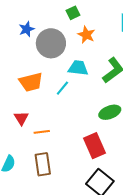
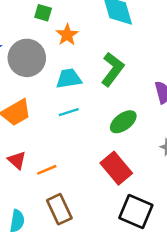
green square: (73, 13) -> (43, 13), turned -32
orange star: (86, 35) -> (67, 35), turned 30
cyan line: (62, 88) -> (69, 112), moved, turned 49

